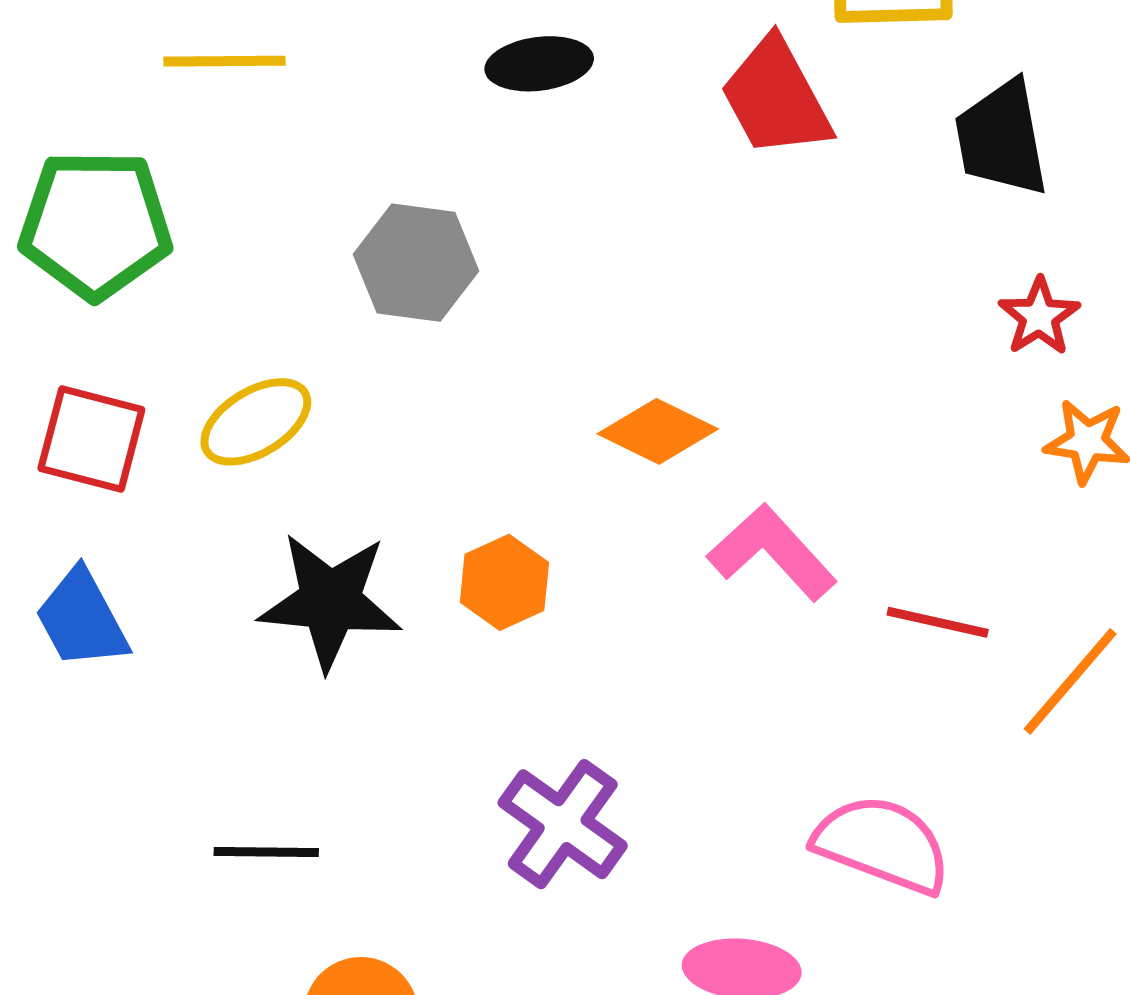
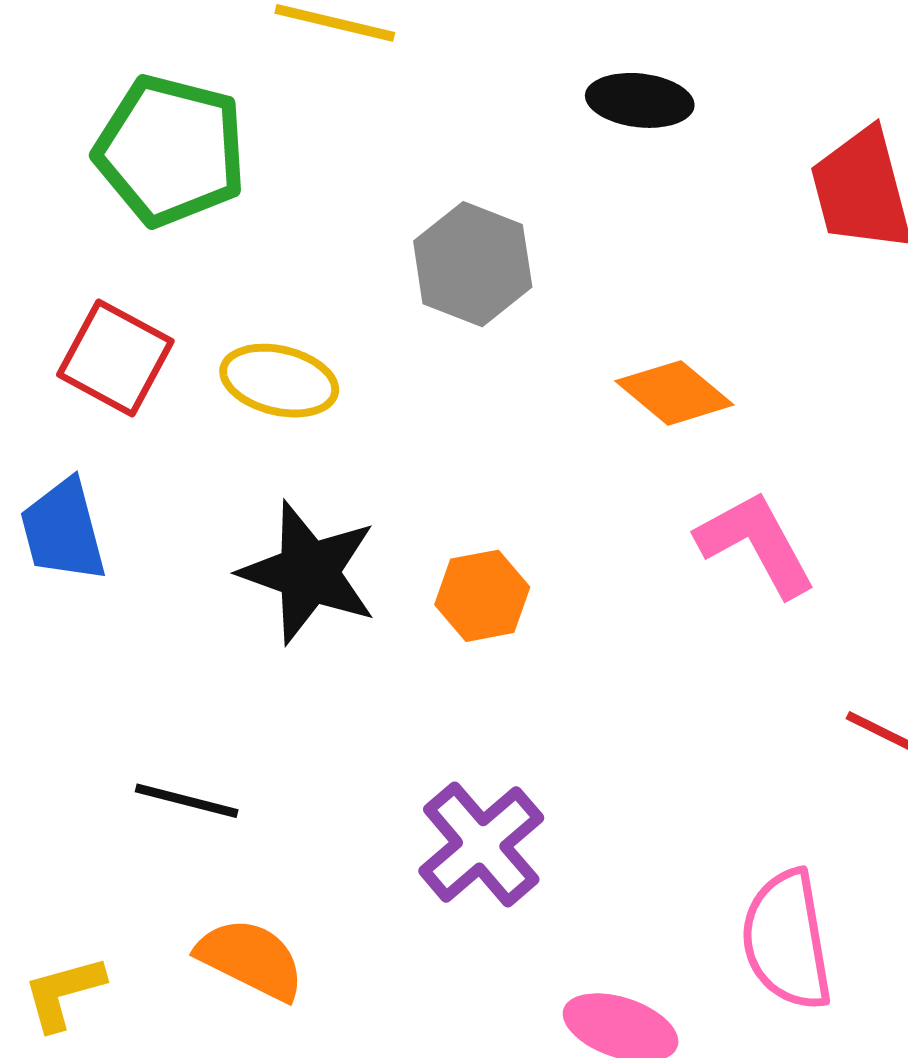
yellow ellipse: (256, 422) -> (279, 381), turned 31
orange diamond: (658, 431) -> (674, 393), moved
pink L-shape: (772, 552) -> (756, 544), moved
pink semicircle: (882, 844) -> (787, 940), turned -134

